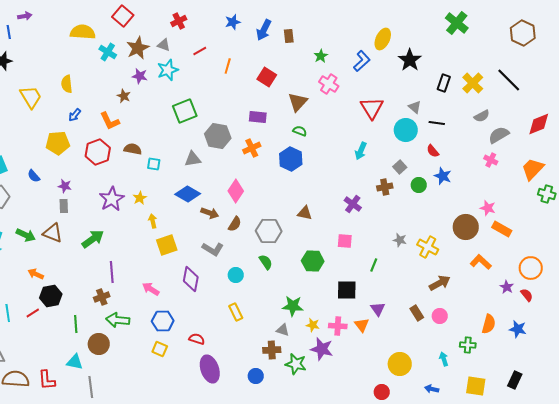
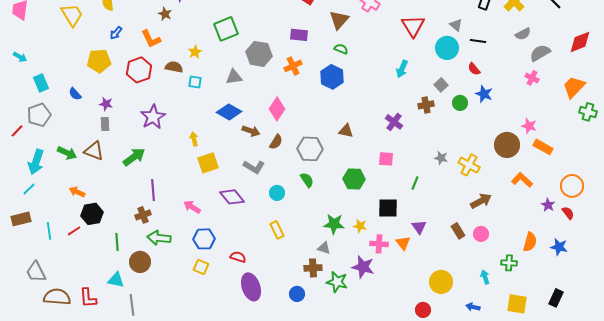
yellow star: (140, 198) -> (195, 52), moved
purple diamond: (191, 279) -> (232, 197), turned -50
yellow star: (313, 325) -> (360, 226), moved

